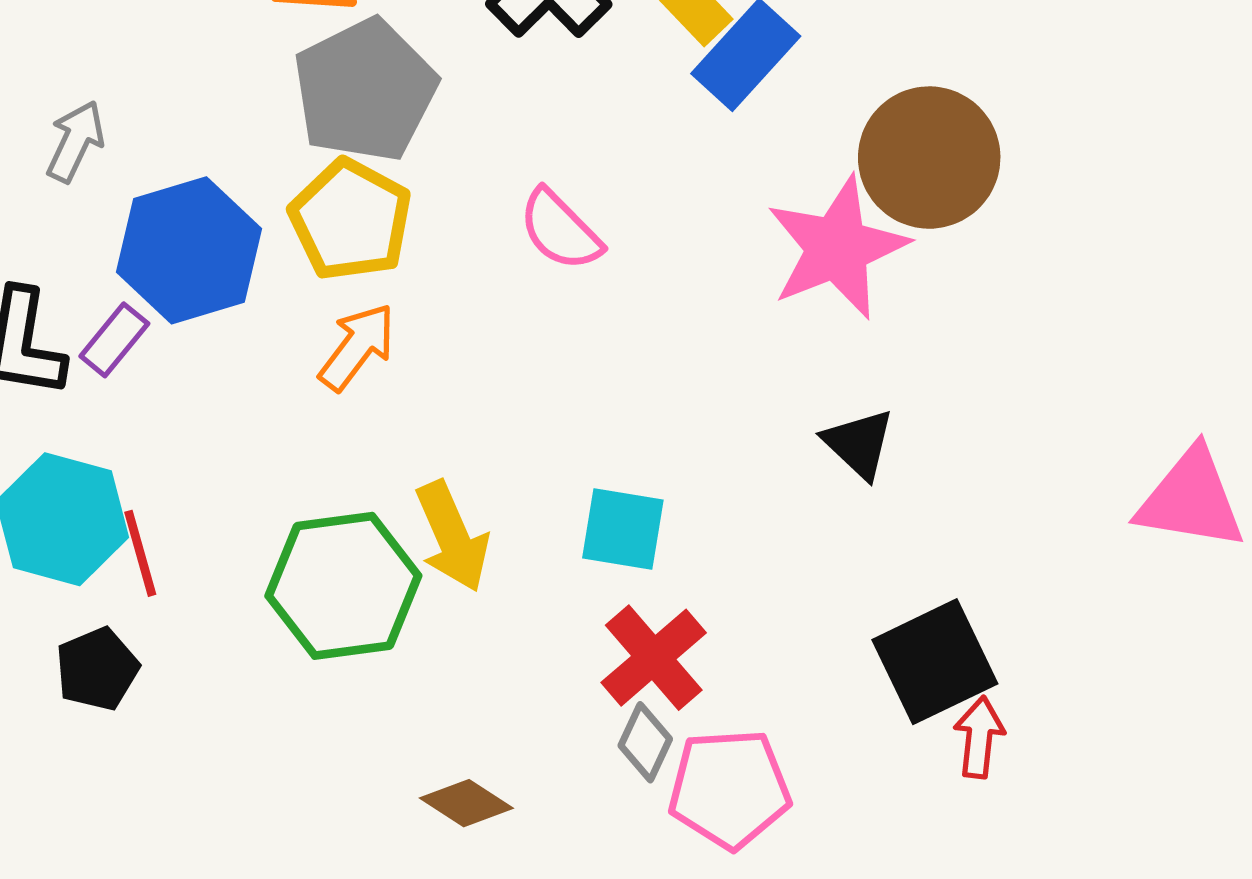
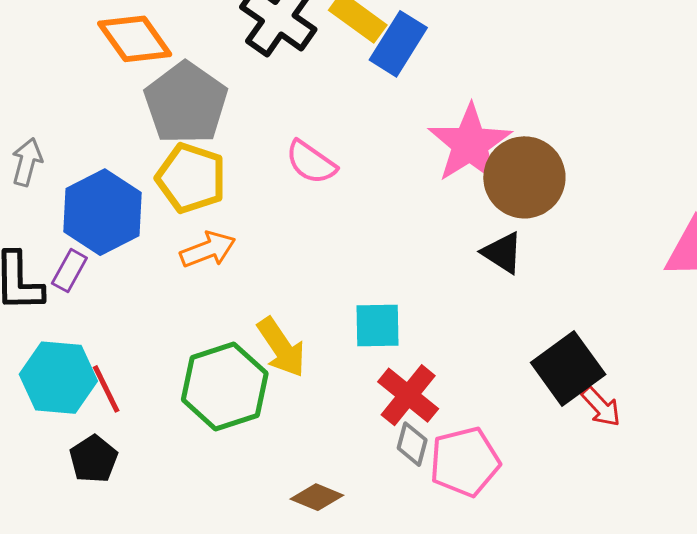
brown circle: (929, 158) -> (524, 177), moved
orange arrow: (357, 347) -> (208, 250), turned 42
red arrow: (979, 737) -> (601, 407), turned 141

